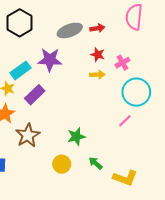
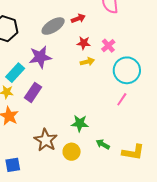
brown star: (28, 135) -> (46, 140), moved
green star: (76, 137) -> (80, 123), turned 30

